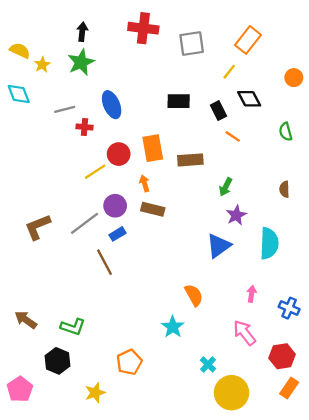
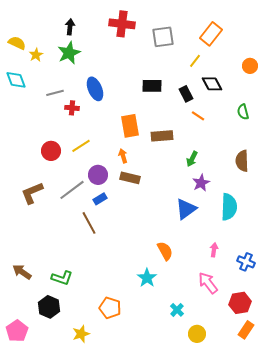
red circle: (119, 154) -> (51, 151), moved
brown semicircle: (284, 189) -> (242, 161), size x1.5
orange pentagon: (129, 362) -> (110, 308), turned -30
yellow circle: (232, 393) -> (197, 334), size x0.6

